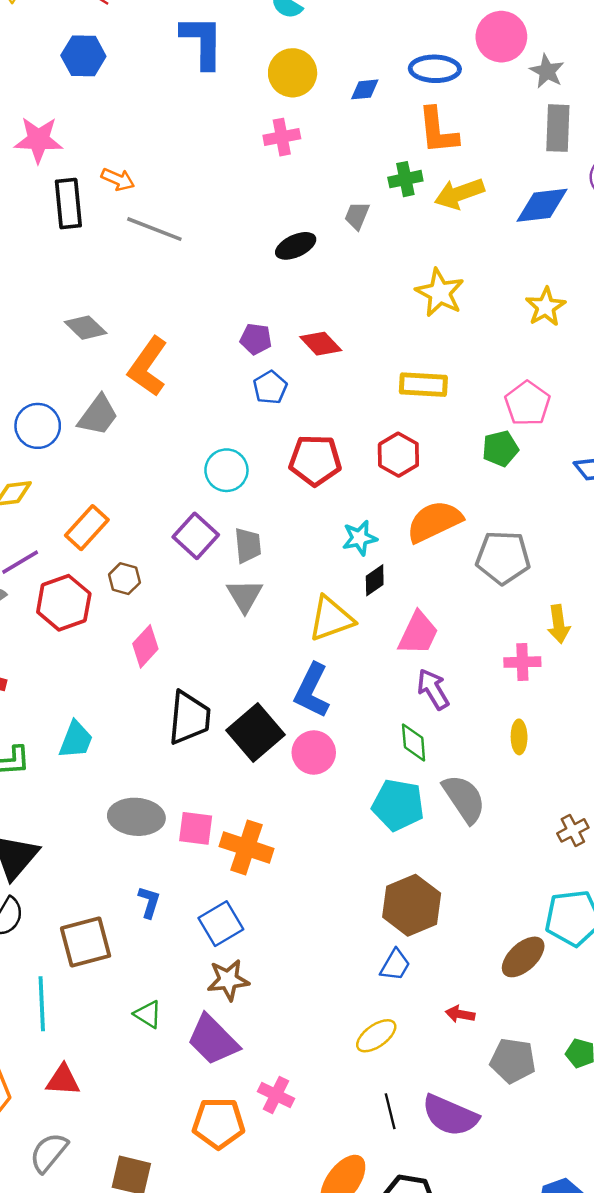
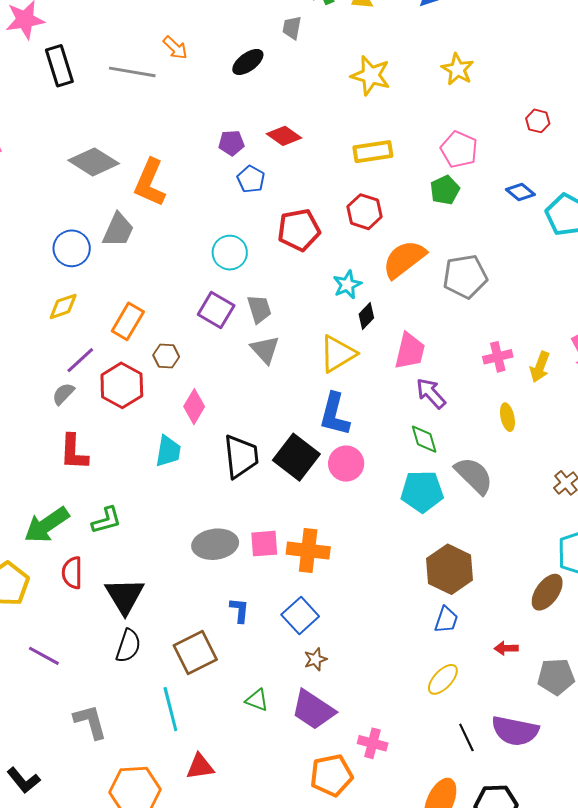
orange arrow: (118, 179) -> (175, 48), moved, turned 32
gray diamond: (86, 328) -> (94, 162), size x1.4
yellow arrow: (559, 624) -> (540, 367), moved, turned 40
cyan trapezoid: (76, 740) -> (168, 451), moved
brown star: (228, 980) -> (315, 659), size x0.7

